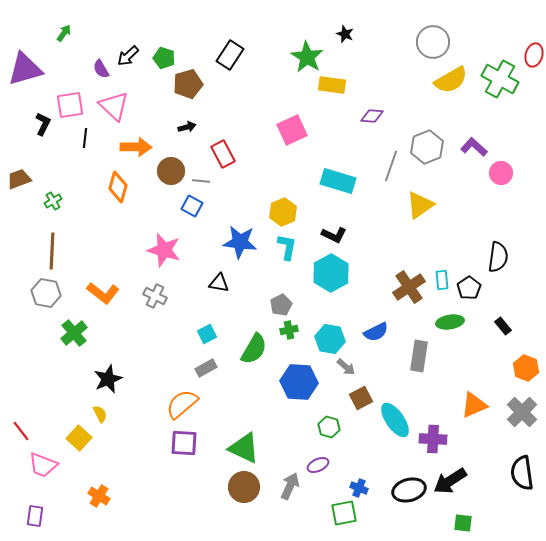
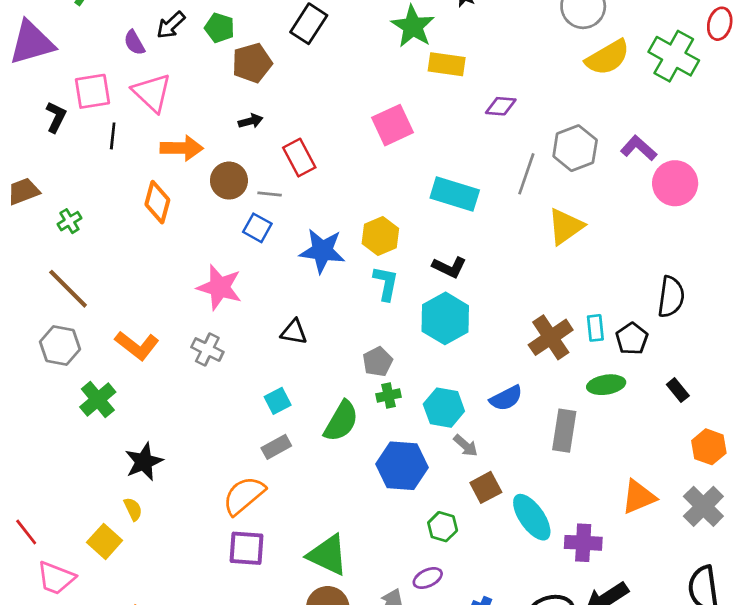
pink circle: (501, 173) -> (675, 183), size x1.4
blue star: (240, 242) -> (322, 251), moved
brown line: (52, 251) -> (68, 289), turned -48

